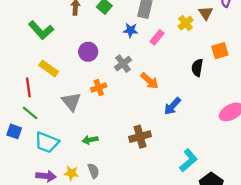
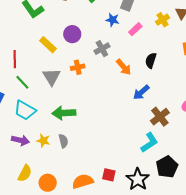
yellow rectangle: (49, 68) -> (48, 45), moved
black semicircle: (197, 68) -> (151, 61), moved
green line: (30, 113) -> (22, 82), moved
brown cross: (140, 137) -> (160, 117), moved, turned -30
green arrow: (90, 140) -> (64, 113), size x1.6

